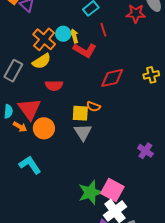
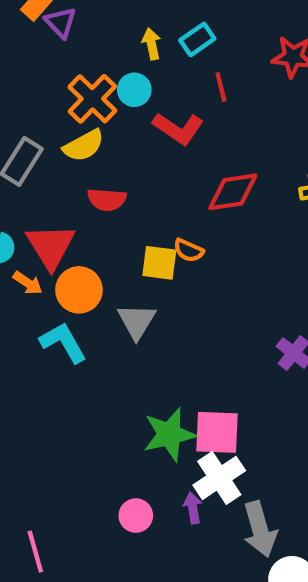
yellow arrow: (74, 36) -> (151, 44), moved
gray triangle: (83, 132) -> (137, 321), moved
cyan L-shape: (30, 165) -> (63, 342), moved
pink square: (112, 190) -> (217, 432), turned -30

